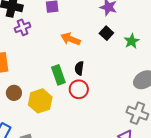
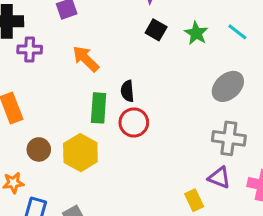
purple cross: (23, 27) -> (30, 49), turned 35
orange arrow: (71, 39) -> (86, 59), moved, turned 36
green rectangle: (58, 75) -> (99, 108), turned 36

